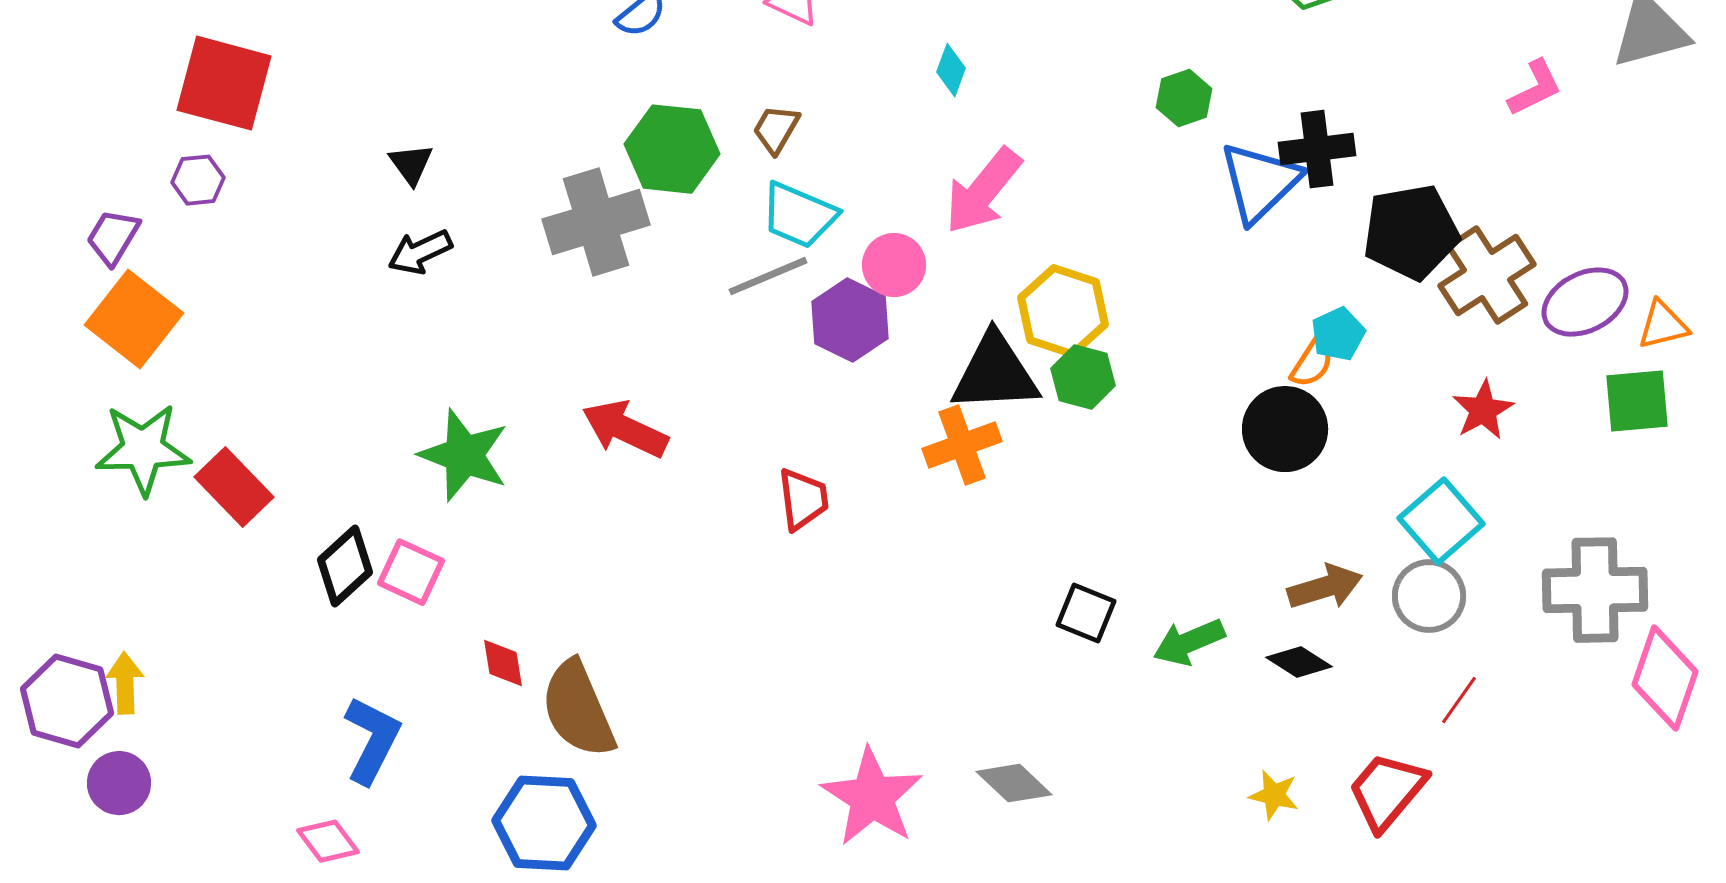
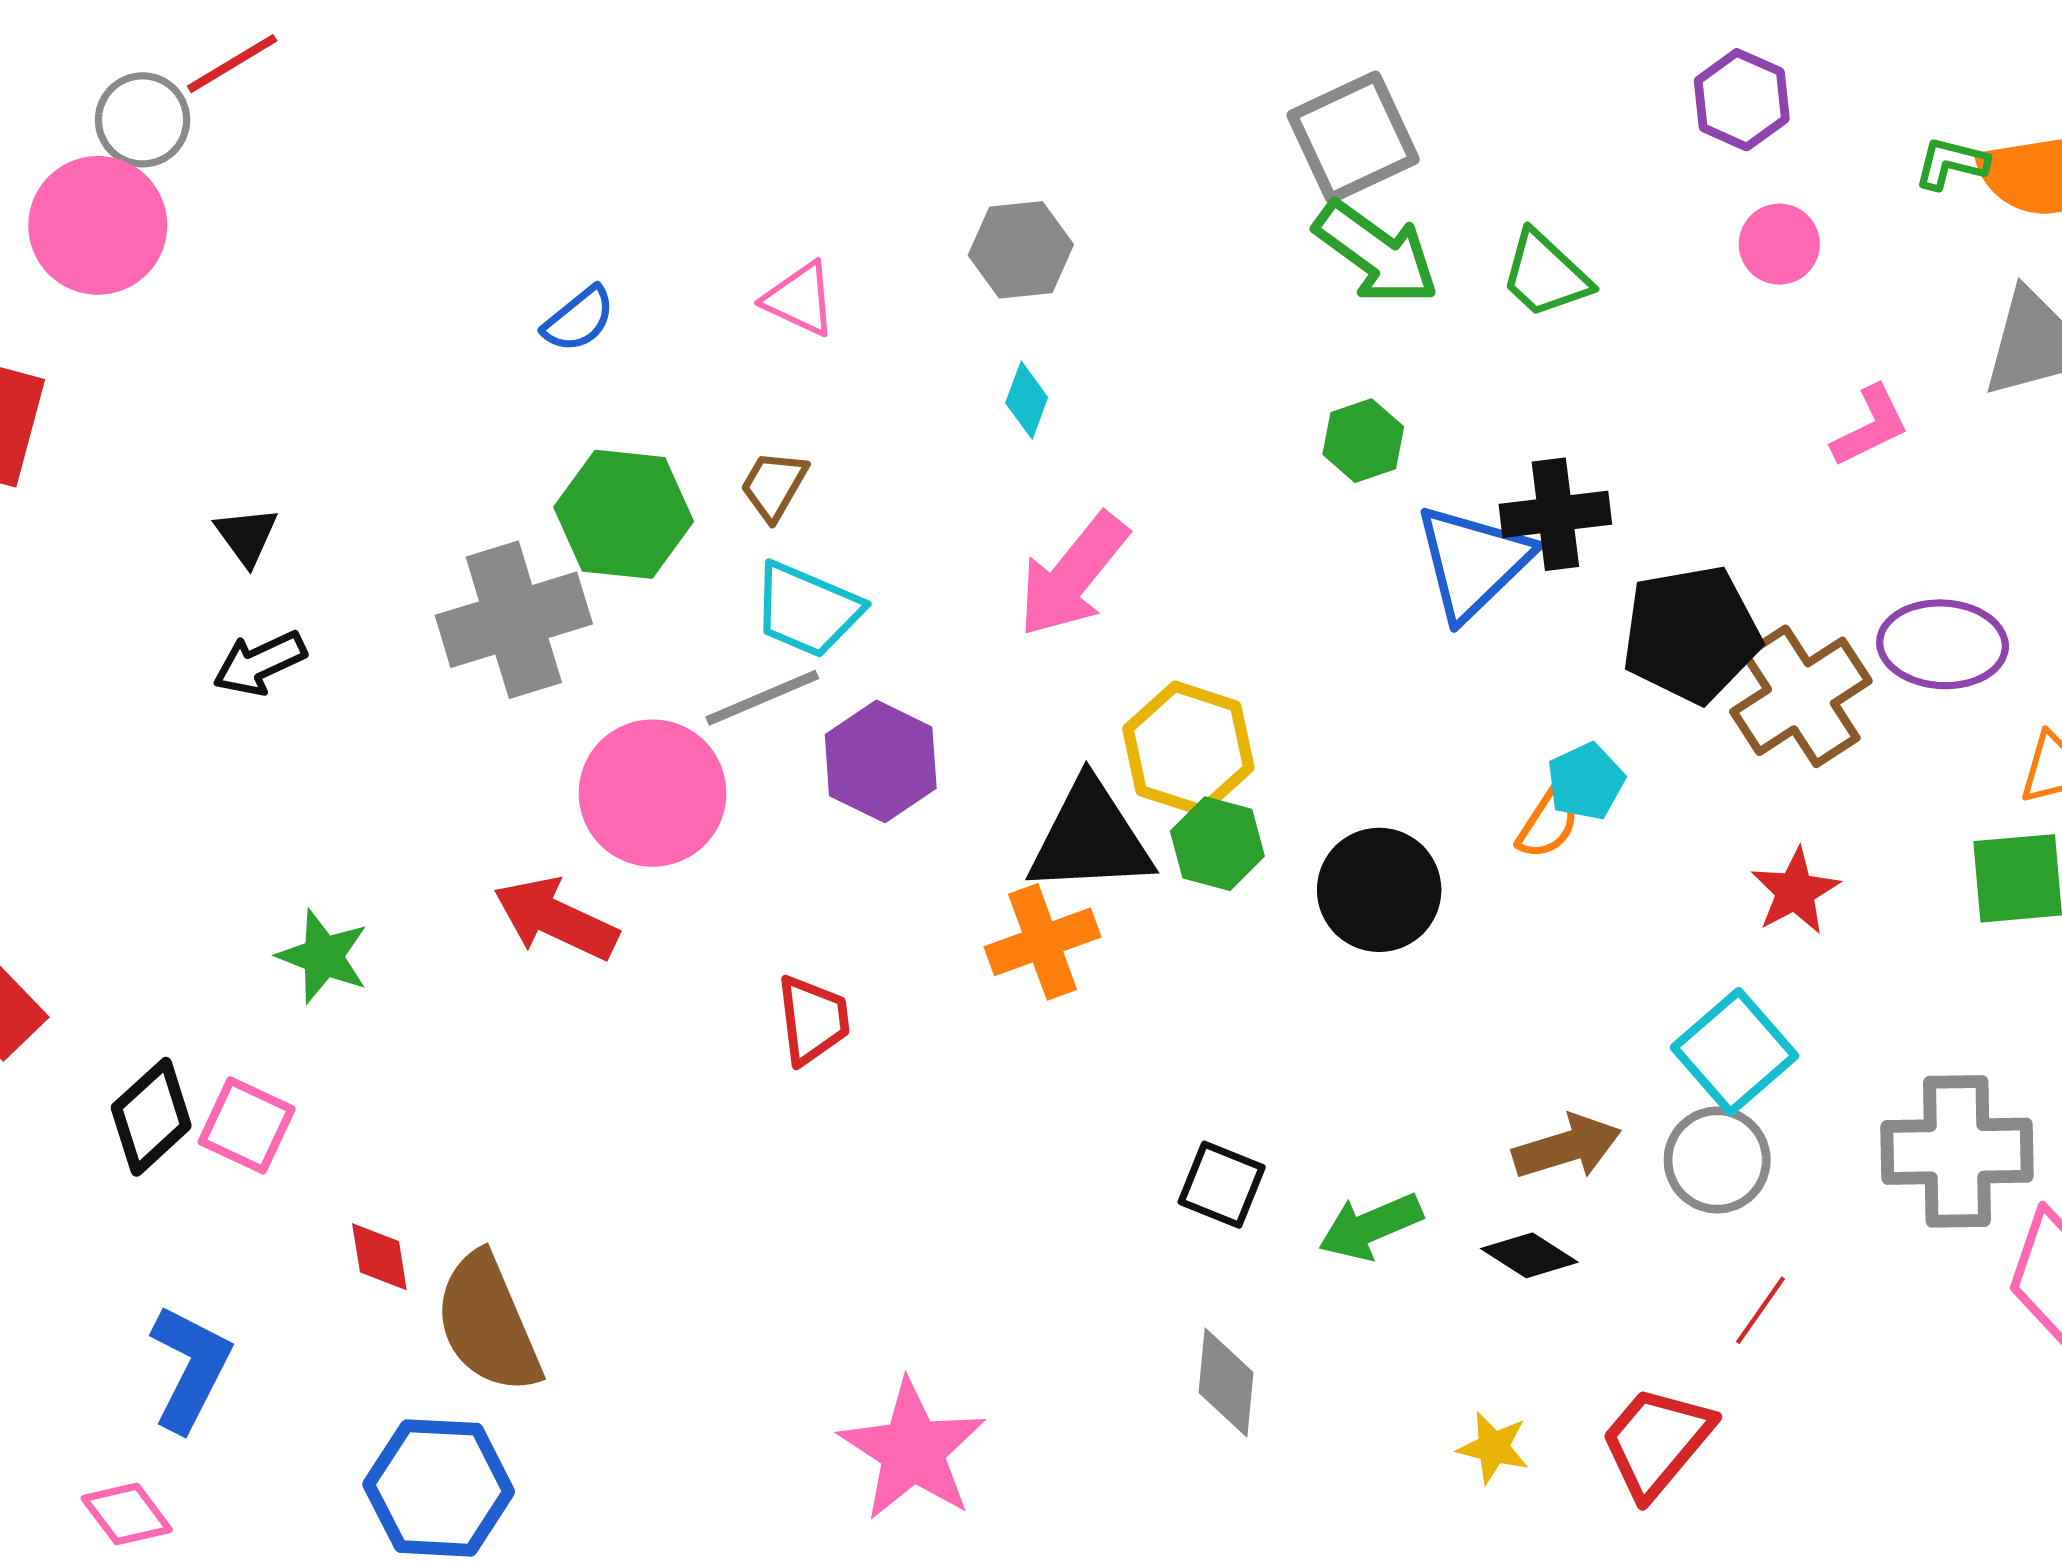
pink circle: (894, 265) -> (653, 793), moved, size x1.6
purple ellipse: (1585, 302) -> (1943, 644), moved, turned 30
black circle: (1285, 429) -> (1379, 890), moved
green star: (464, 455) -> (323, 956), size x0.7
gray diamond: (1014, 783) -> (1226, 1382), moved, turned 52

